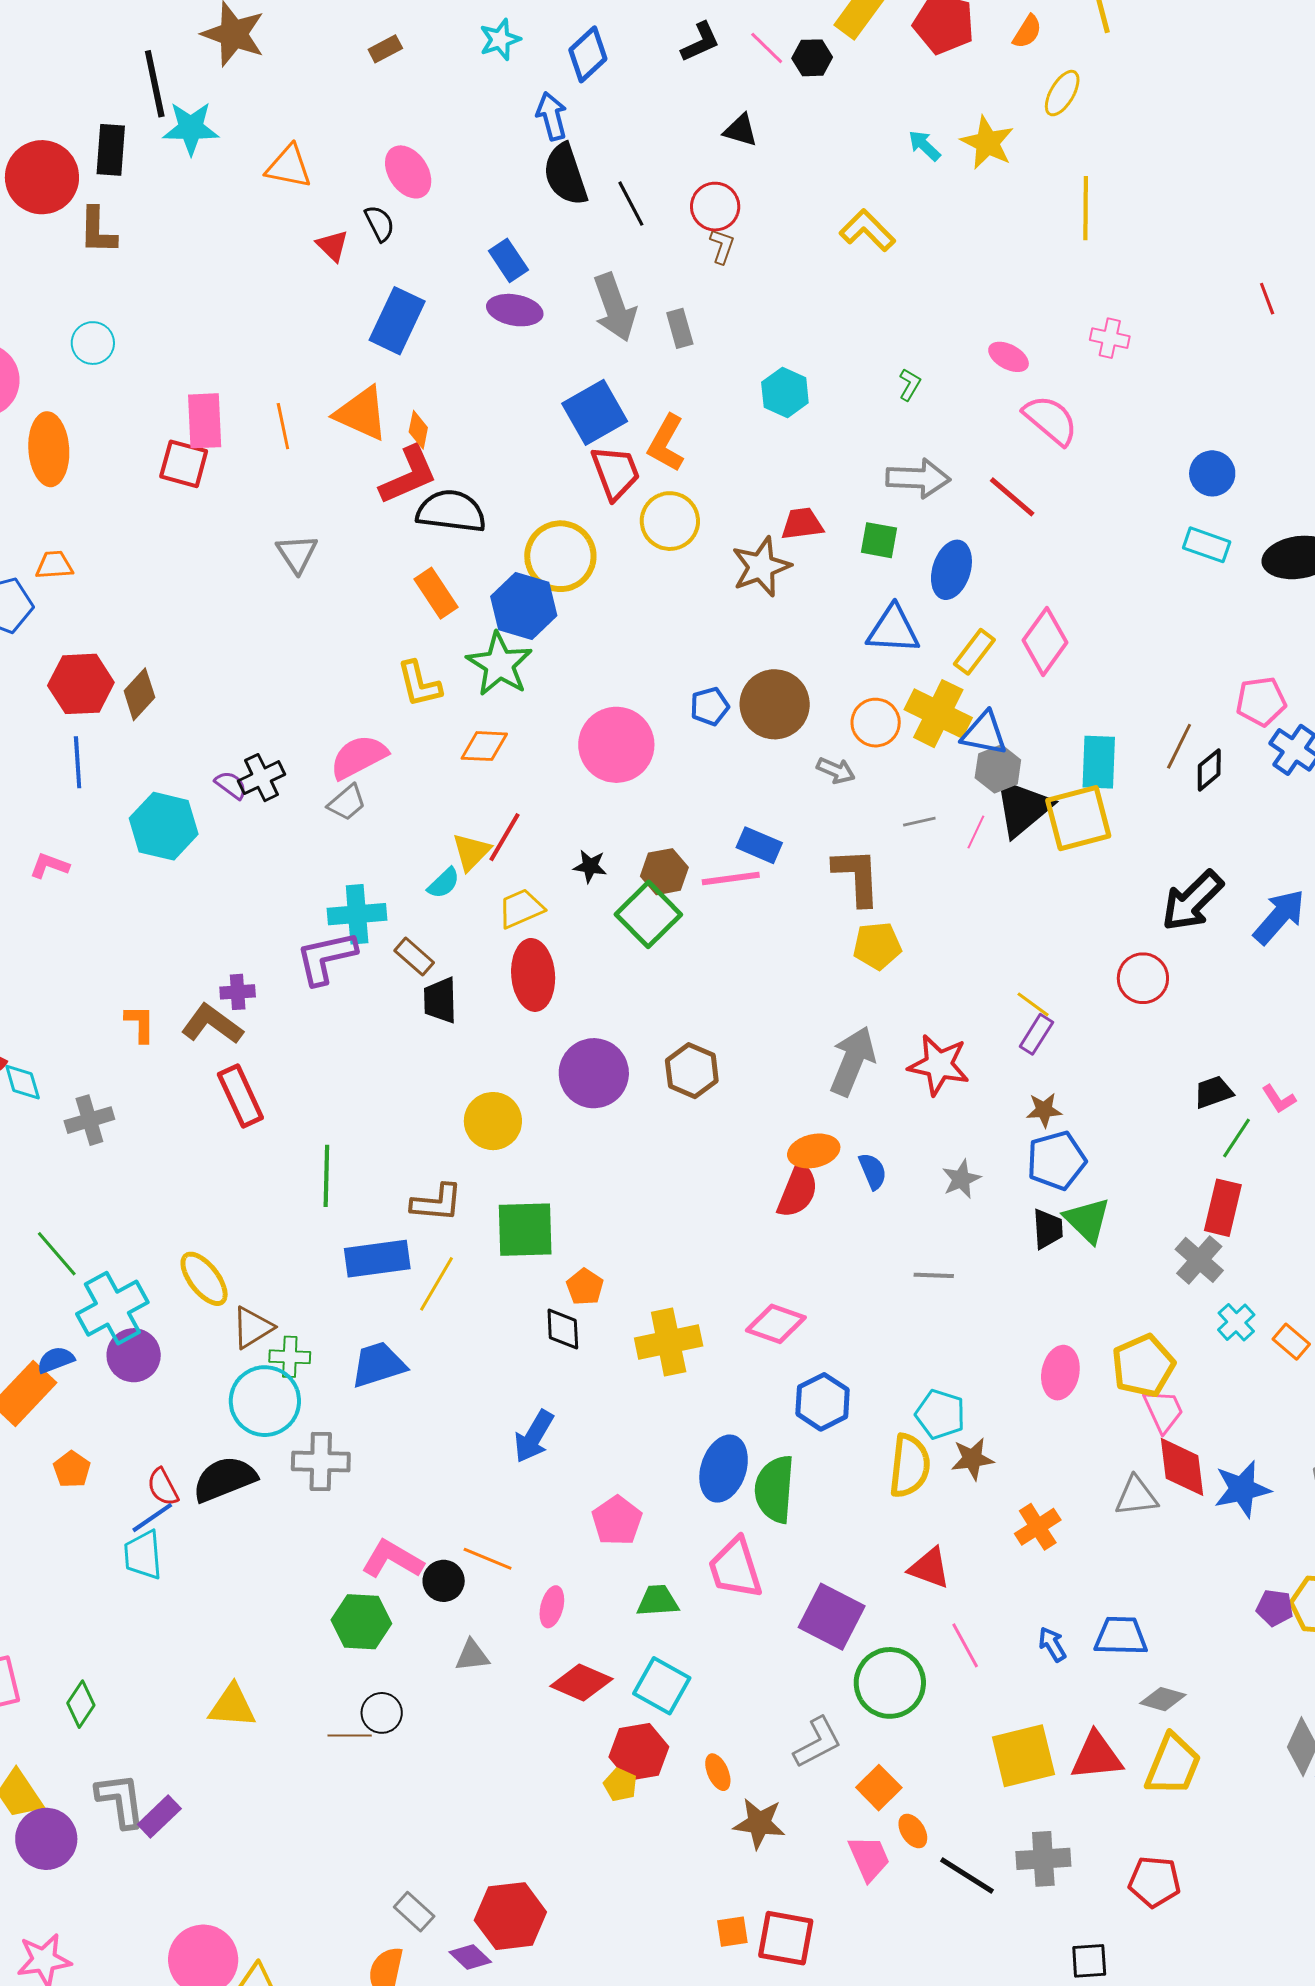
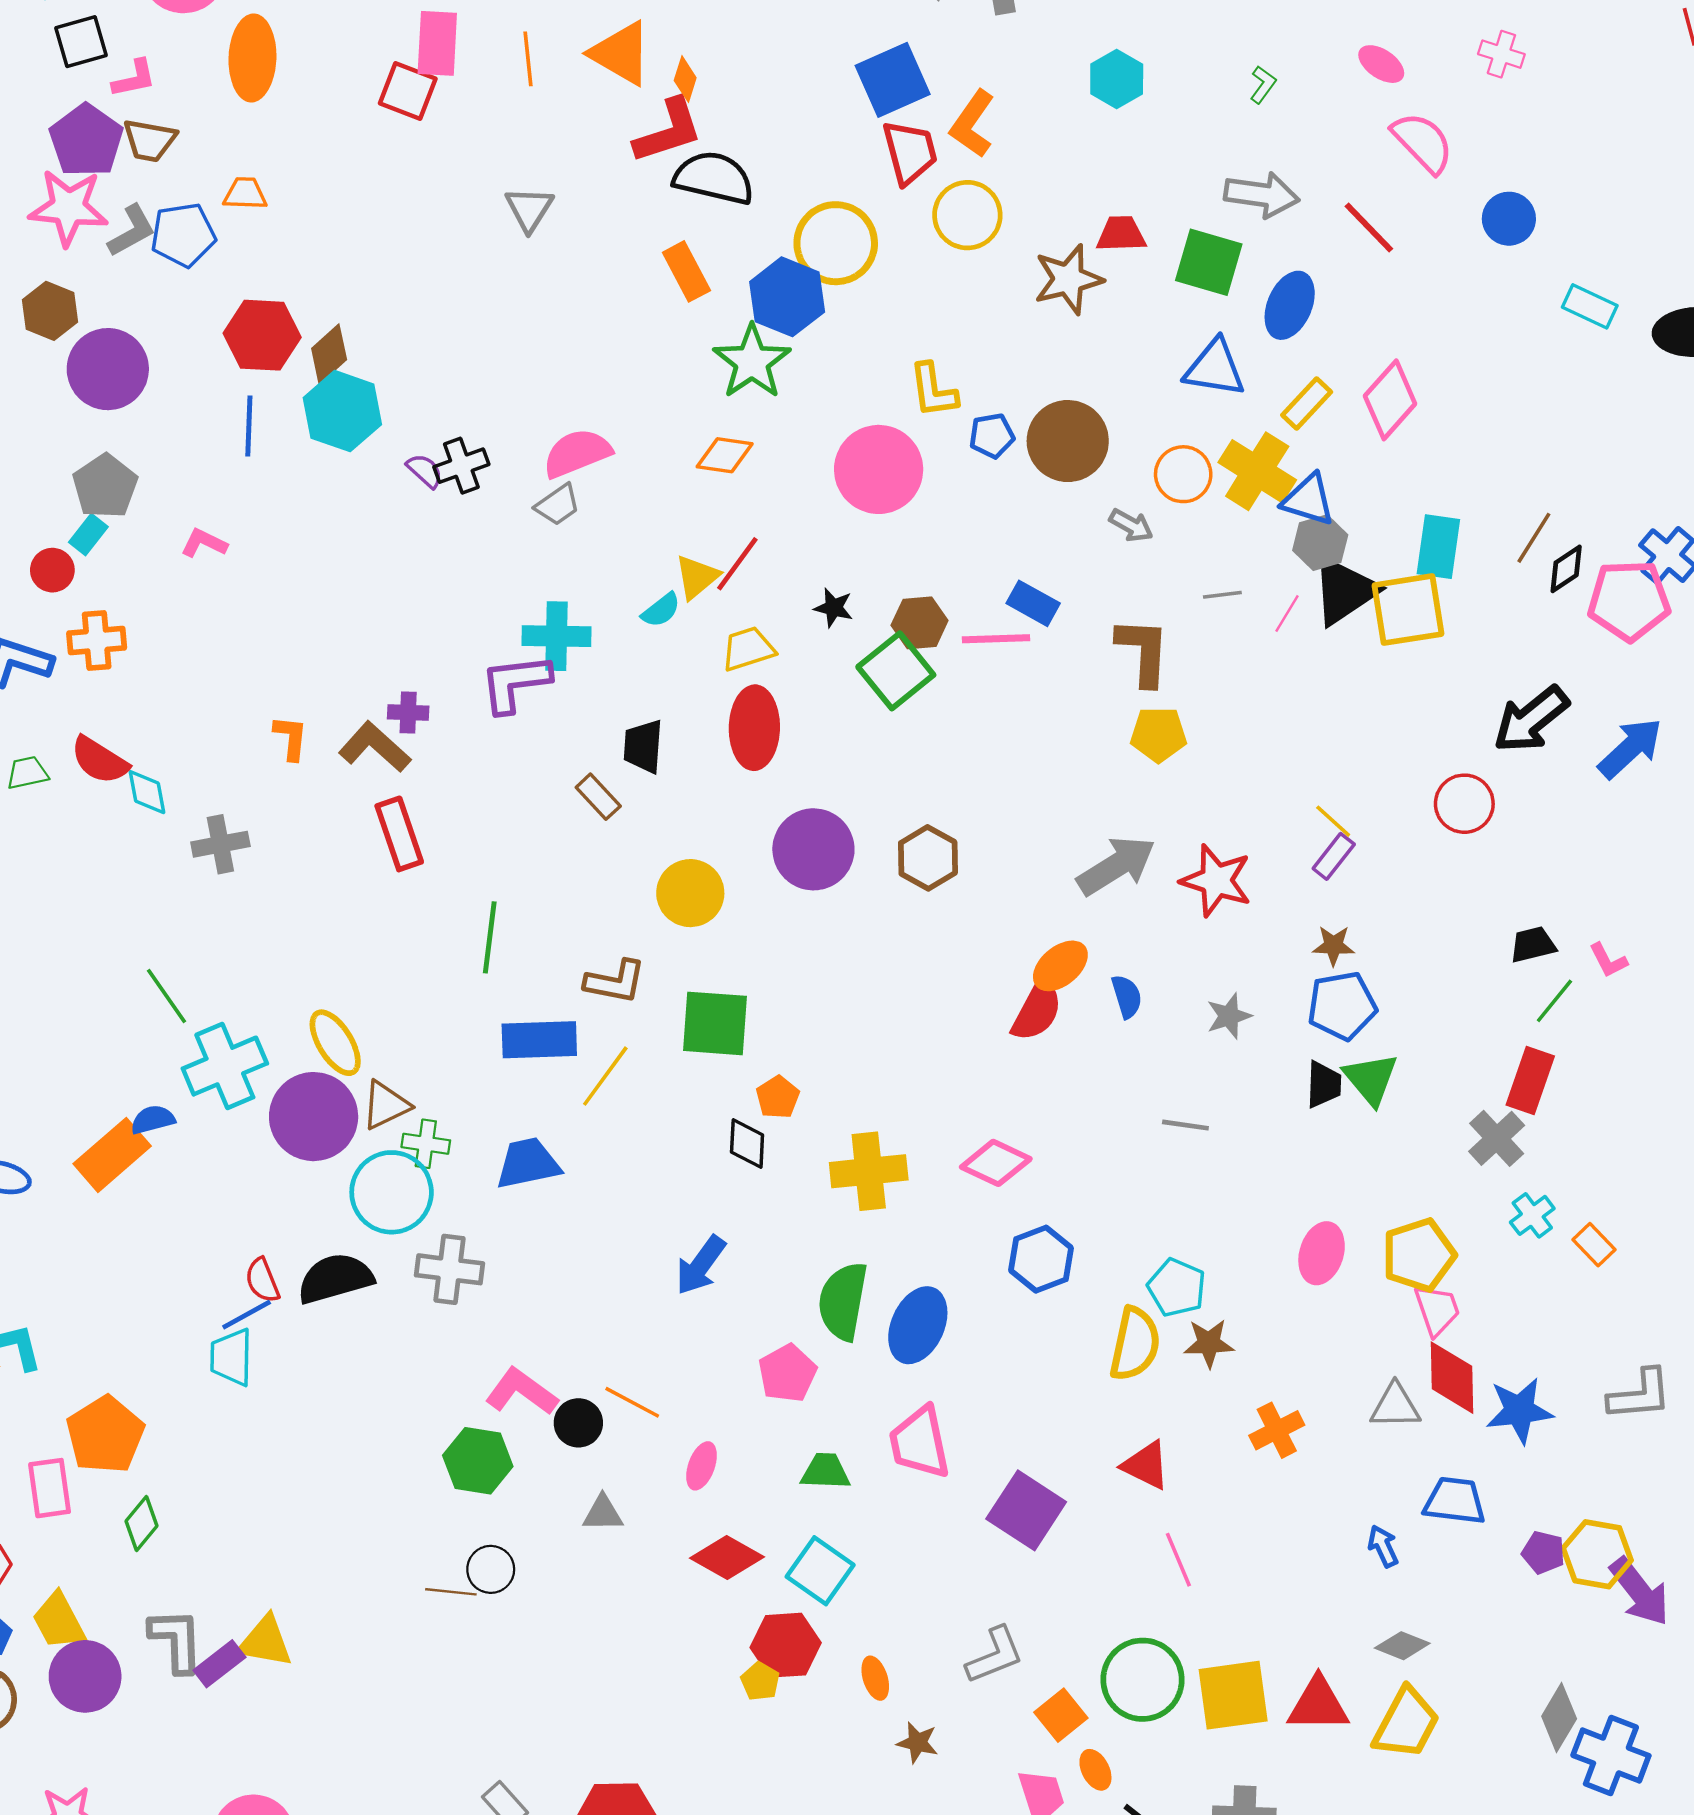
blue circle: (1212, 473) -> (1509, 219), moved
green square: (879, 540) -> (1209, 262), size x1.5
yellow L-shape: (419, 684) -> (933, 390), moved
pink pentagon: (1261, 701) -> (1629, 600), moved, size x1.4
cyan hexagon: (164, 826) -> (342, 411), moved
brown rectangle: (414, 957) -> (598, 797), moved
gray arrow: (853, 1061) -> (1116, 866), turned 30
orange ellipse: (814, 1151) -> (1060, 966), turned -33
purple circle: (134, 1355) -> (314, 1117), moved, size x1.4
orange pentagon: (72, 1469) -> (105, 1435), moved, size x1.8
green semicircle: (775, 1489) -> (843, 1301), moved
blue trapezoid: (1121, 1636) -> (1455, 1501), moved
blue arrow: (1052, 1644) -> (1383, 1546), moved
green circle: (890, 1683) -> (1143, 1680), moved
yellow triangle: (232, 1706) -> (265, 1642), moved
brown star: (759, 1823) -> (918, 1743), size x0.7

